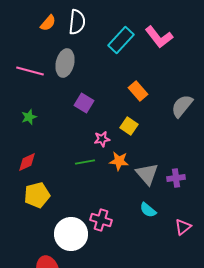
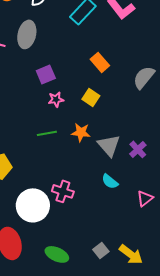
purple square: (84, 103) -> (46, 74), turned 36
pink star: (102, 139) -> (56, 99), moved
purple cross: (176, 178) -> (138, 149), turned -36

